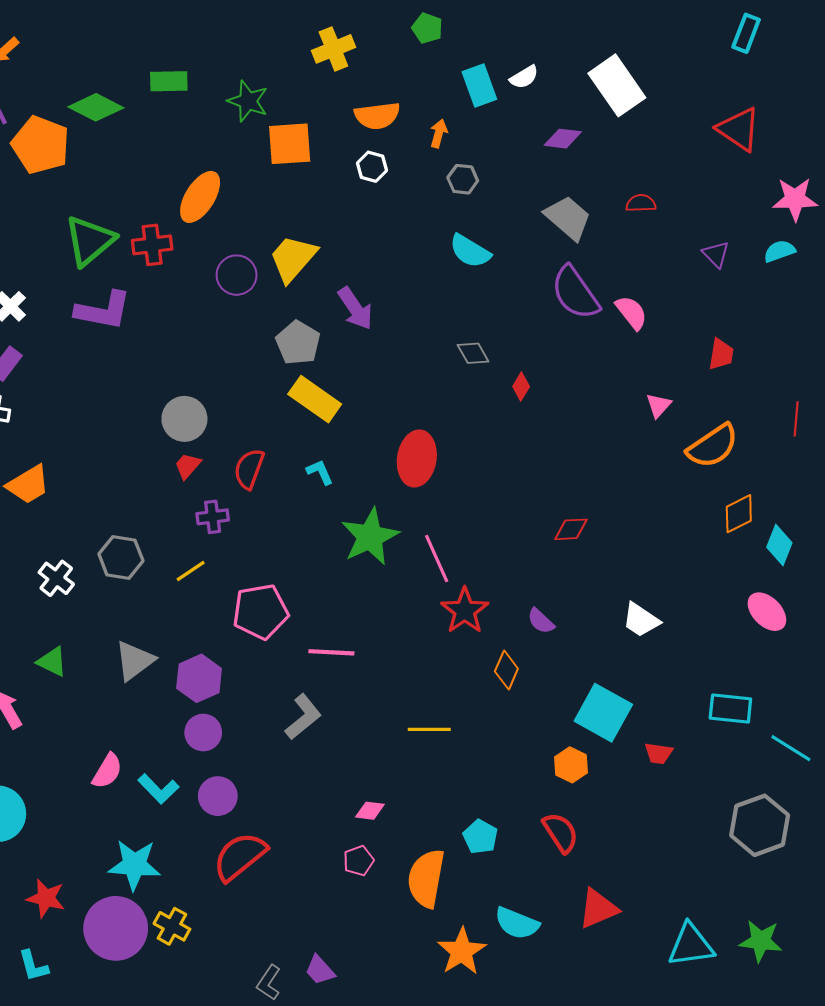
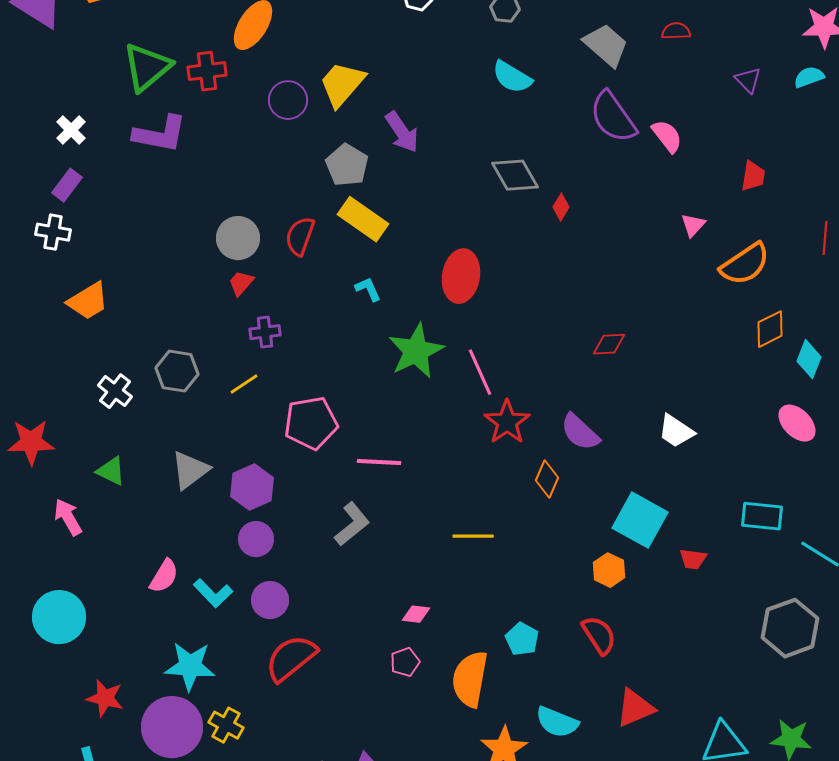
gray diamond: (473, 353) -> (515, 175), size x1.5
red semicircle: (249, 469) -> (300, 236), moved
purple semicircle: (541, 621) -> (580, 432), size x1.5

